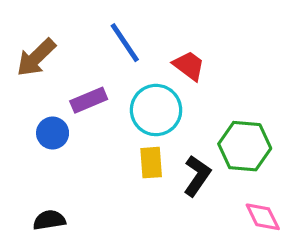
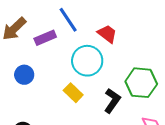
purple rectangle: (89, 100) -> (45, 38), moved
yellow rectangle: (151, 163) -> (73, 93), moved, turned -42

